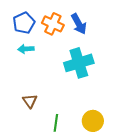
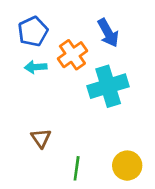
orange cross: (53, 24) -> (72, 55), moved, turned 30

